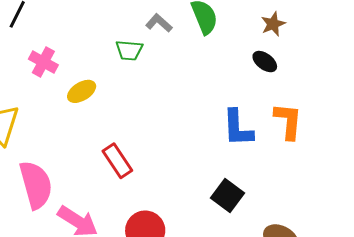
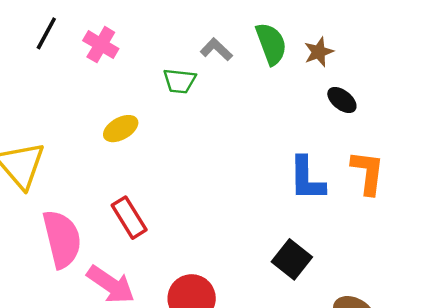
brown star: (273, 24) -> (319, 52), moved
pink cross: (43, 62) -> (101, 45), moved
red rectangle: (117, 161) -> (129, 218), moved

